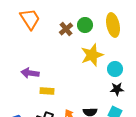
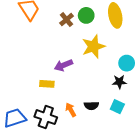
cyan circle: (115, 69) -> (127, 63), moved
purple arrow: (30, 73) -> (63, 65), moved, turned -30

